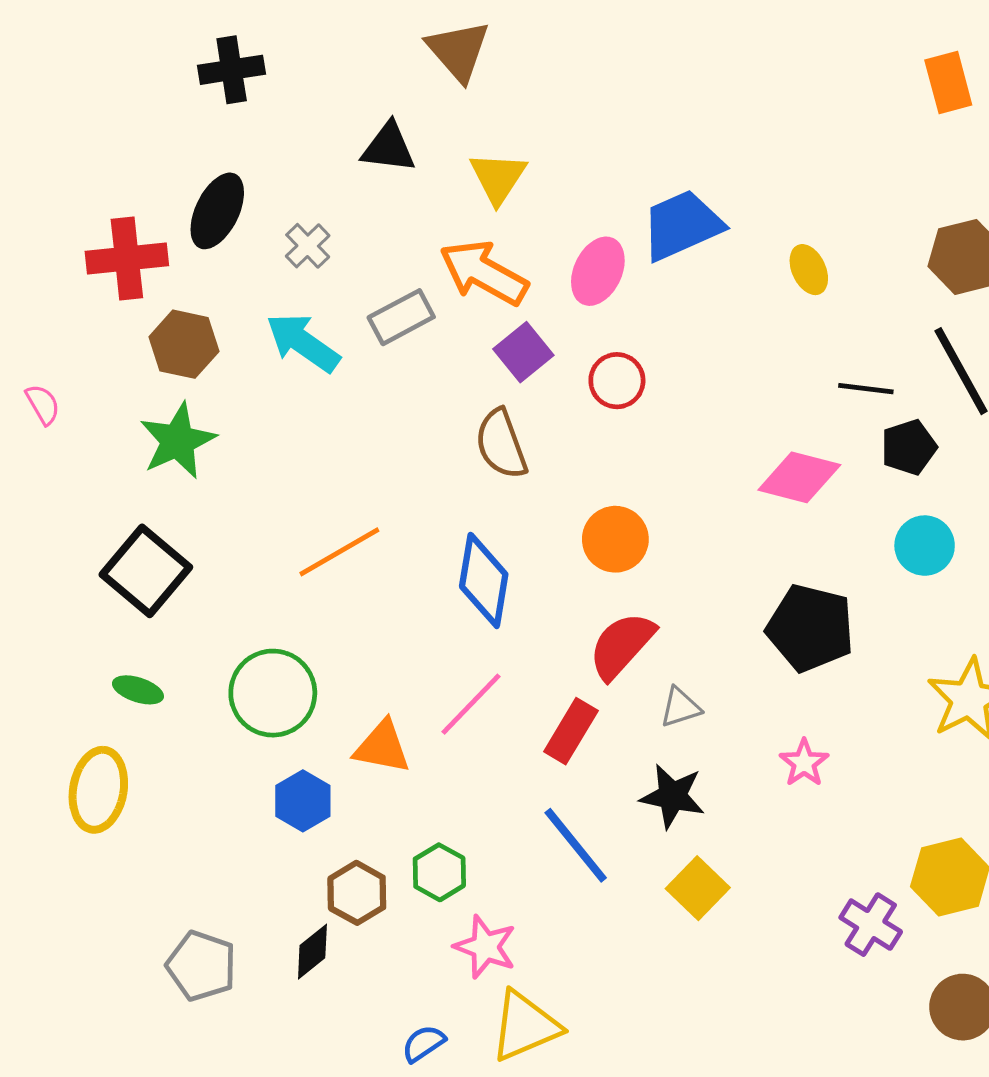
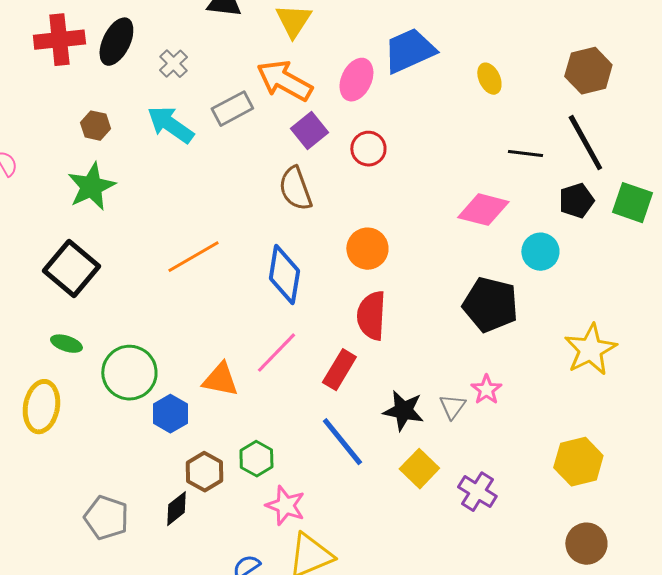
red cross: (127, 259) -> (59, 40), moved
brown hexagon: (184, 344) -> (95, 126), size x0.7
black pentagon: (909, 447) -> (576, 201), moved
cyan circle: (925, 546) -> (540, 252), moved
red semicircle: (622, 645) -> (371, 316), turned -39
green circle: (273, 693) -> (129, 373), moved
gray triangle: (680, 707) -> (452, 407), moved, turned -36
purple cross: (871, 925) -> (477, 492), moved

